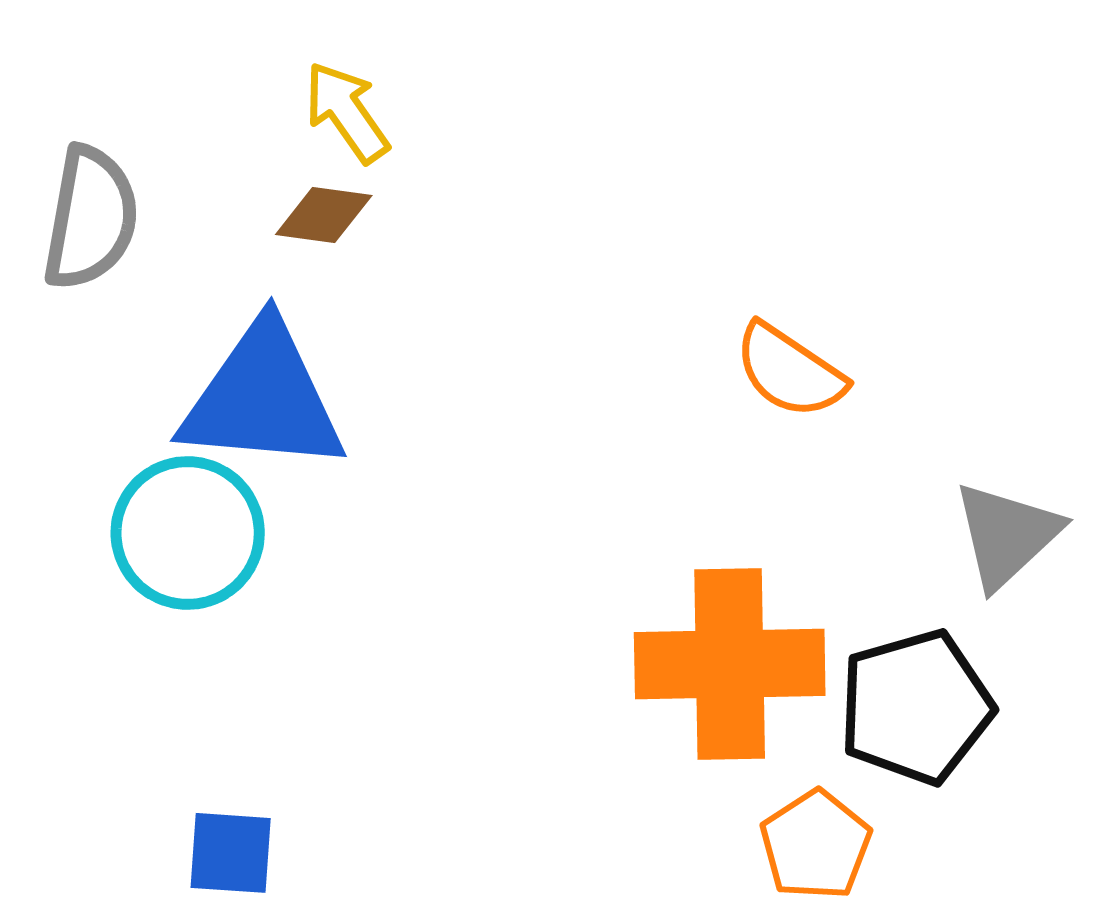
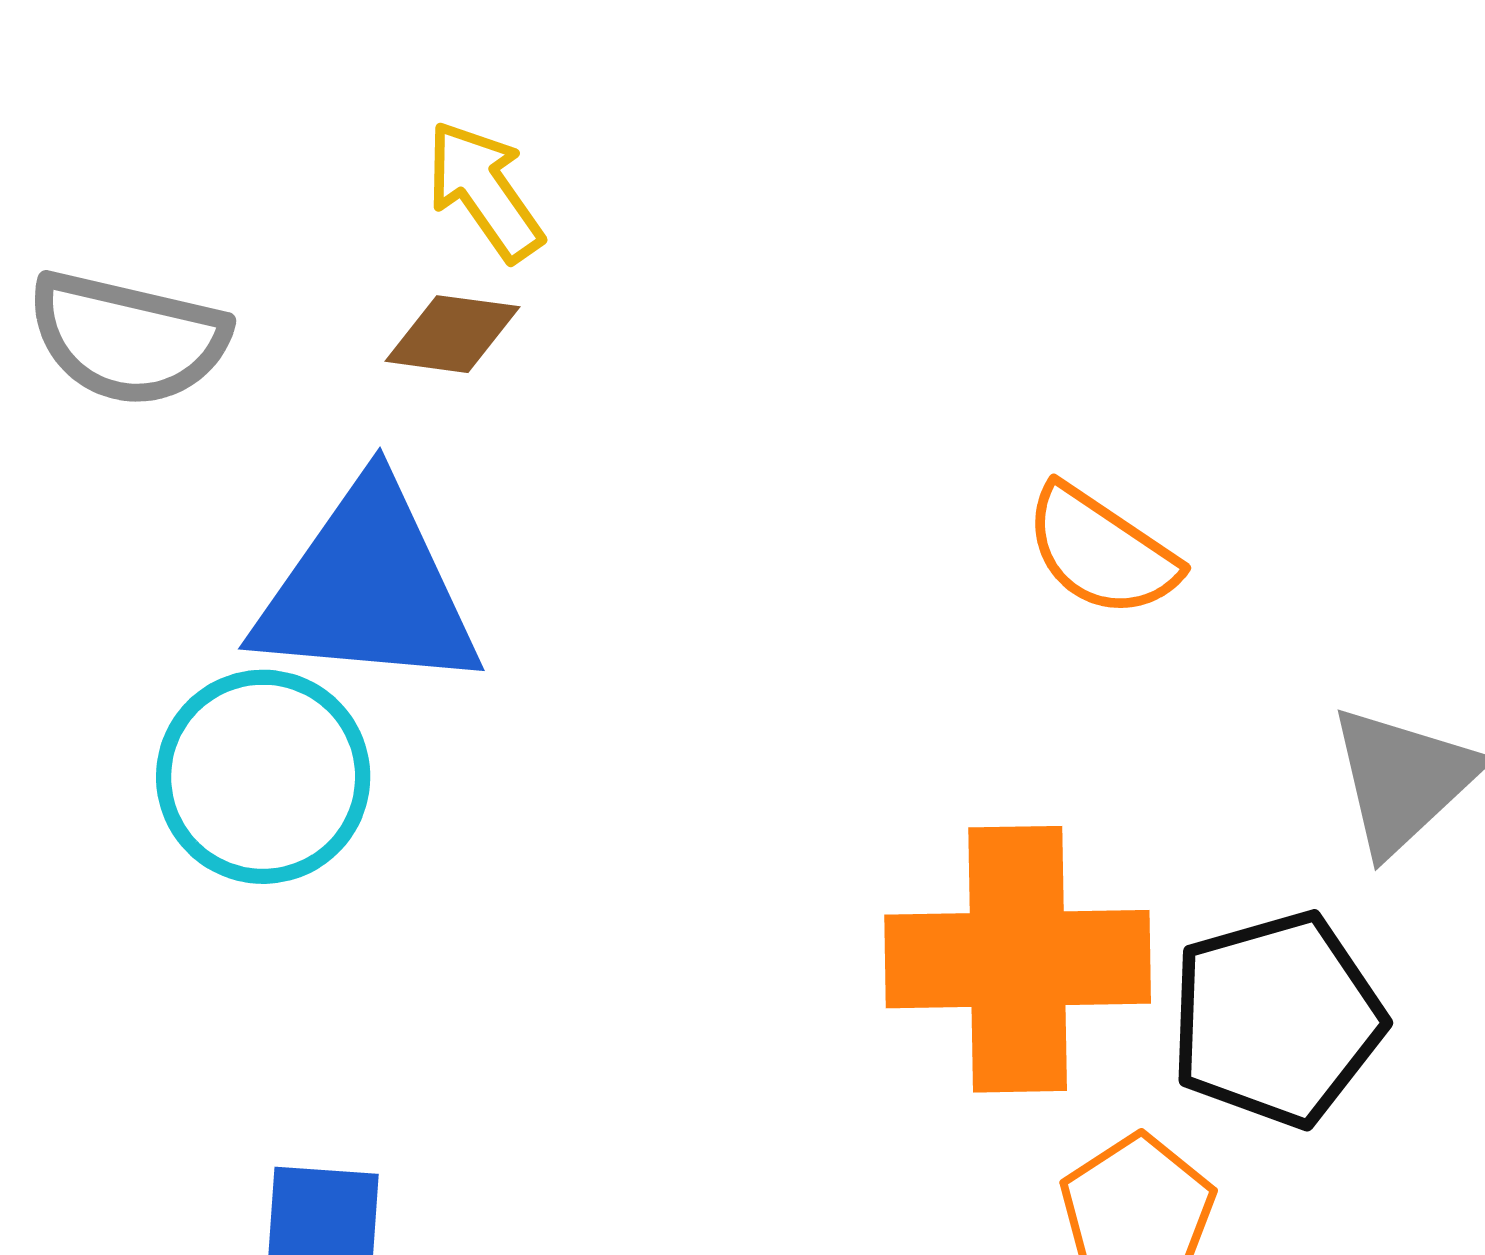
gray semicircle: (91, 218) -> (128, 338), turned 93

